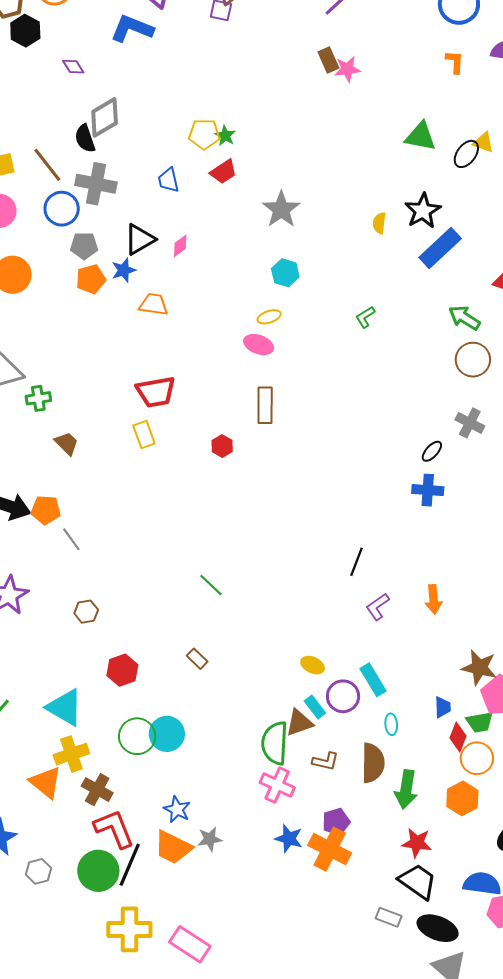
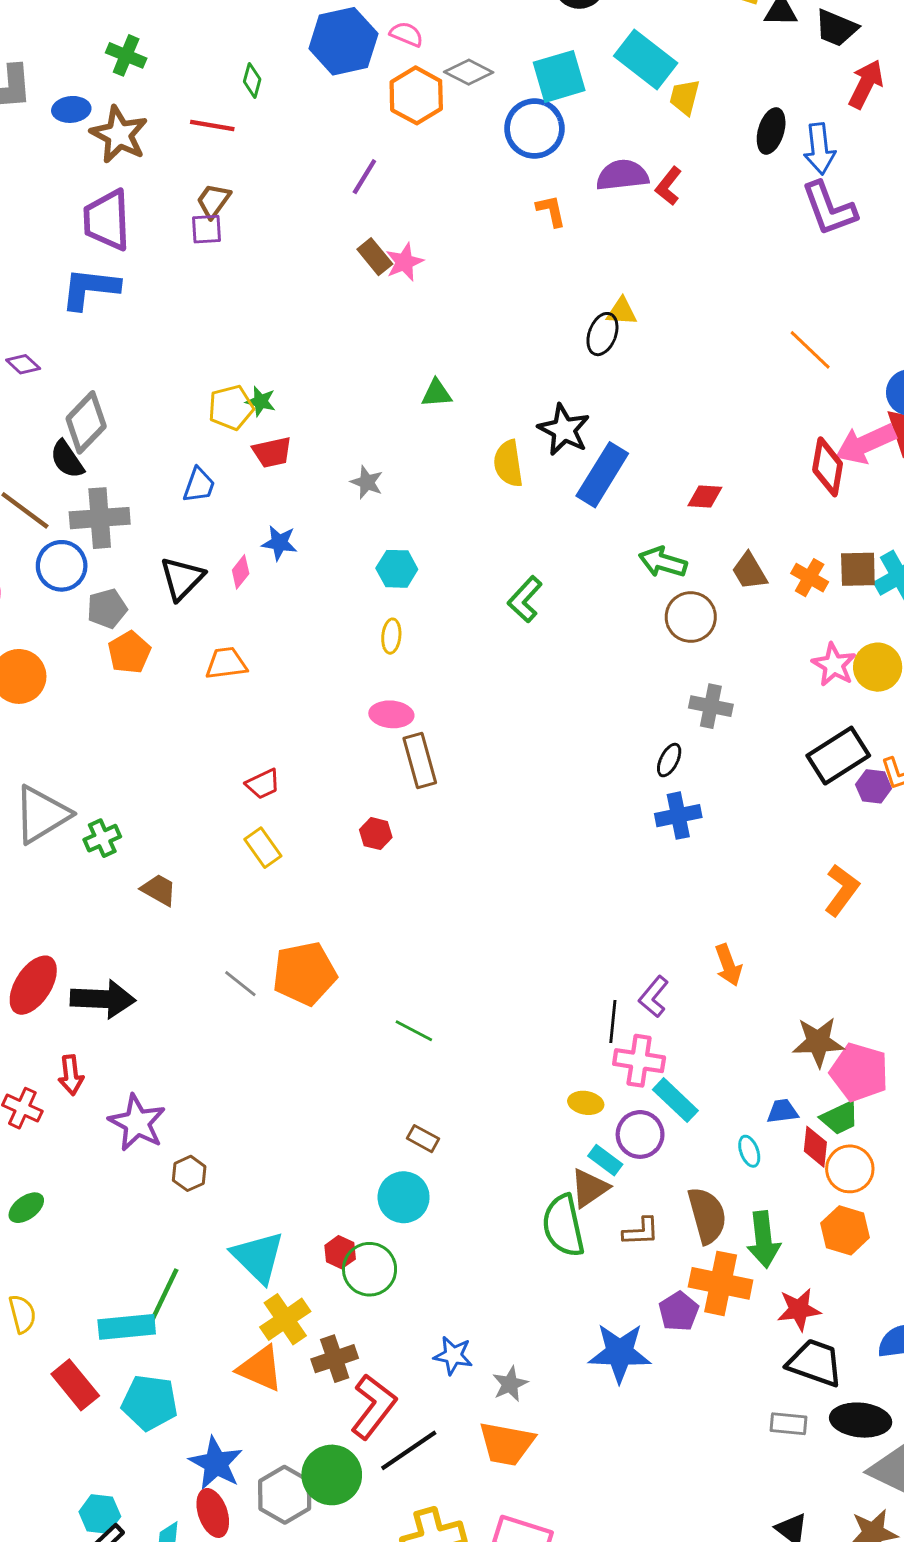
green triangle: (421, 137) -> (437, 393), moved, size x0.7
red trapezoid: (223, 172) -> (272, 452), turned 36
blue trapezoid: (168, 180) -> (199, 485), turned -132
gray star: (281, 209) -> (367, 482), size x0.6
yellow semicircle: (379, 223) -> (508, 463), size x1.5
blue star: (124, 270) -> (279, 543), moved, turned -30
yellow ellipse: (269, 317) -> (391, 636), turned -50
green L-shape: (365, 317) -> (525, 599), size x1.4
pink ellipse: (259, 345) -> (391, 714), moved
red trapezoid: (156, 392) -> (263, 784), size x0.6
orange pentagon: (46, 510) -> (304, 973), moved, size x1.5
gray line: (71, 539) -> (240, 984), moved
black line: (356, 562) -> (613, 1022), moved
brown hexagon: (86, 612) -> (189, 1173), moved
red hexagon: (122, 670) -> (340, 1252), moved, size x0.7
cyan triangle: (65, 707) -> (258, 1257), turned 30
blue trapezoid: (443, 707) -> (782, 1111), turned -80
cyan ellipse: (391, 724) -> (749, 1151), moved
cyan circle: (167, 734) -> (404, 1197), moved
pink cross: (277, 785) -> (639, 1061), moved
brown cross: (97, 790) -> (335, 1359), turned -32
red L-shape: (114, 829) -> (373, 1407), turned 75
blue star: (289, 839) -> (620, 1353), size x1.5
orange trapezoid: (173, 847) -> (507, 1444), moved
orange cross: (330, 849) -> (721, 1283), moved
black line: (130, 865) -> (409, 1450), turned 48
gray hexagon: (38, 871) -> (285, 1495), size x1.5
green circle: (98, 871) -> (332, 1475), moved

